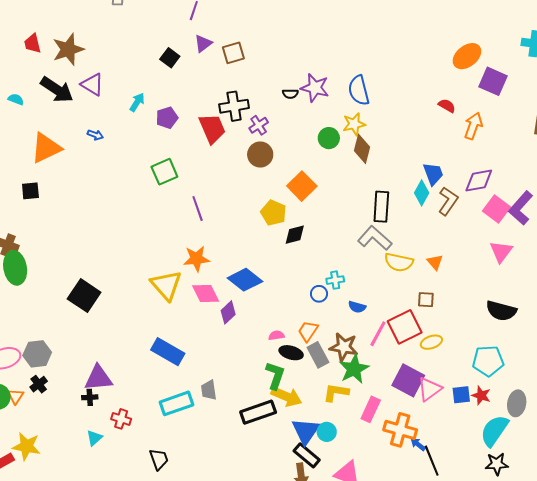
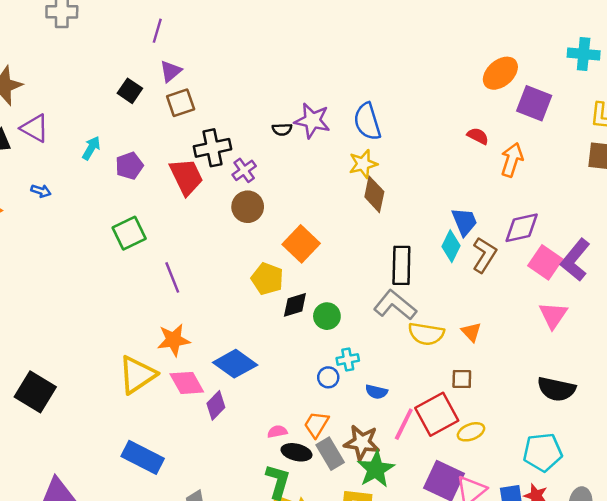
brown square: (233, 53) -> (181, 103), moved
green circle: (329, 138) -> (327, 316), moved
yellow triangle: (166, 285) -> (137, 375), turned 40

